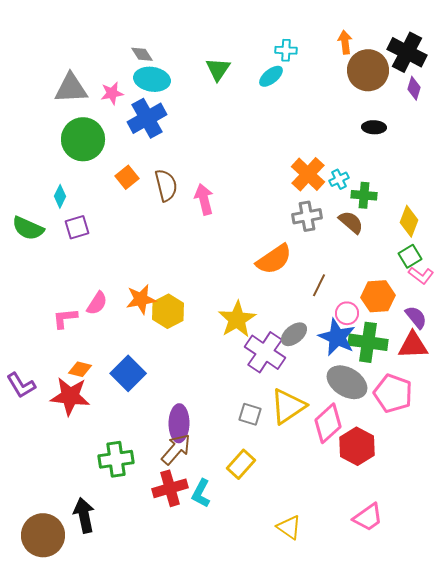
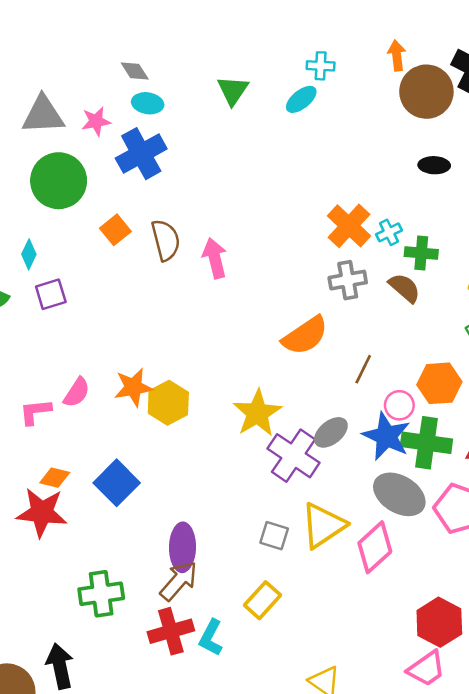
cyan ellipse: (152, 79) -> (148, 103), size x0.7
red hexagon: (357, 446) -> (439, 622), moved

